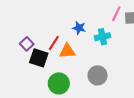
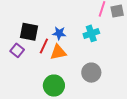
blue star: (79, 28) -> (59, 33), moved
black square: (39, 58) -> (29, 32), moved

